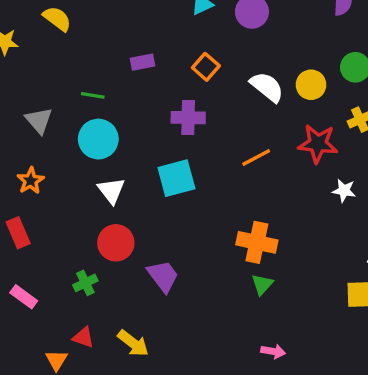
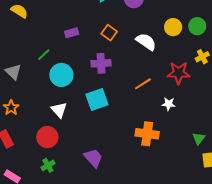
yellow circle: (311, 85) -> (173, 27), moved
green line: (93, 95) -> (44, 55), turned -48
cyan circle: (98, 139) -> (61, 75), moved
white star: (344, 191) -> (169, 104), moved
red circle: (116, 243) -> (47, 137), moved
green triangle: (262, 284) -> (199, 138), moved

